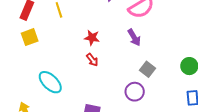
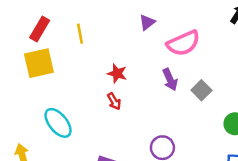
yellow square: (30, 37) -> (39, 63), size x1.4
gray square: (147, 69) -> (201, 90), moved

